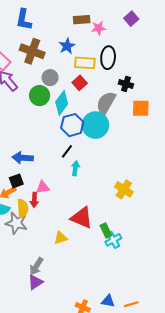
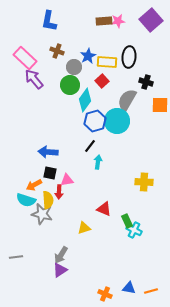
purple square: (131, 19) -> (151, 20), size x1.6
pink star: (99, 28) -> (118, 21), moved
blue star: (67, 46) -> (88, 56), moved
brown cross: (32, 51) -> (57, 51), size x0.6
gray circle: (50, 78) -> (74, 67), moved
green circle: (40, 96) -> (70, 85), moved
black square: (16, 181) -> (50, 173), moved, turned 32
yellow cross: (124, 189) -> (144, 182), turned -30
red triangle: (82, 218) -> (104, 209), size x0.7
cyan cross: (113, 240) -> (134, 230), turned -35

